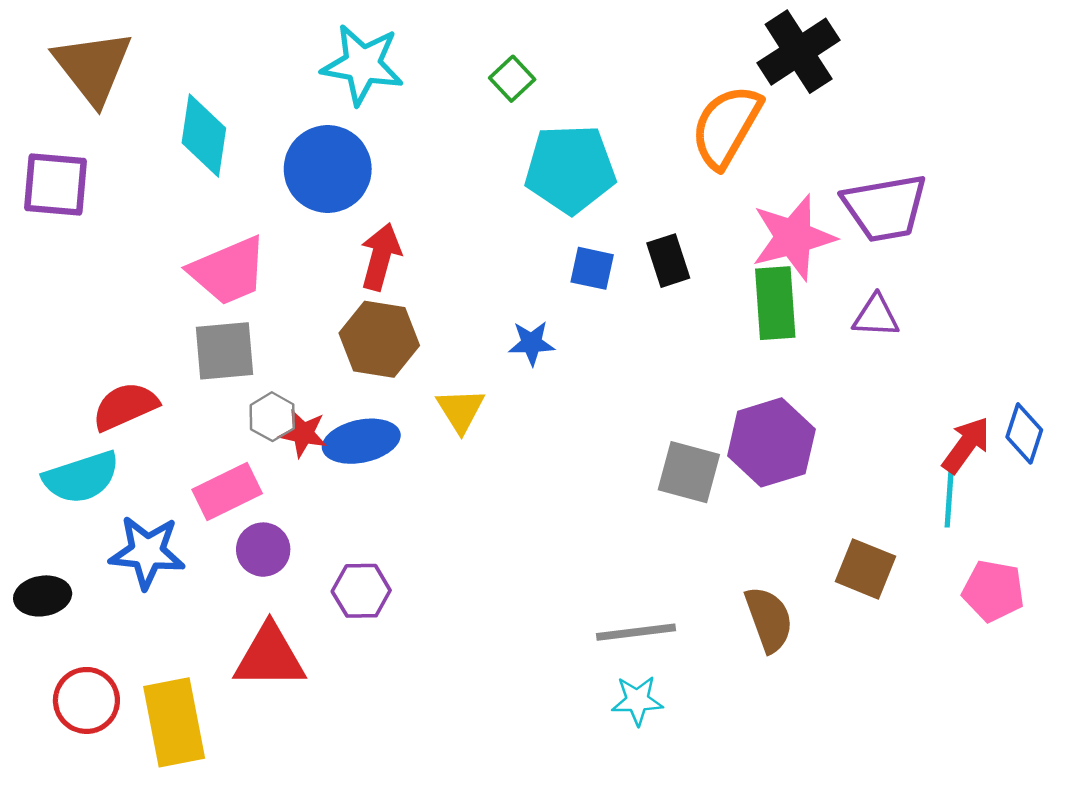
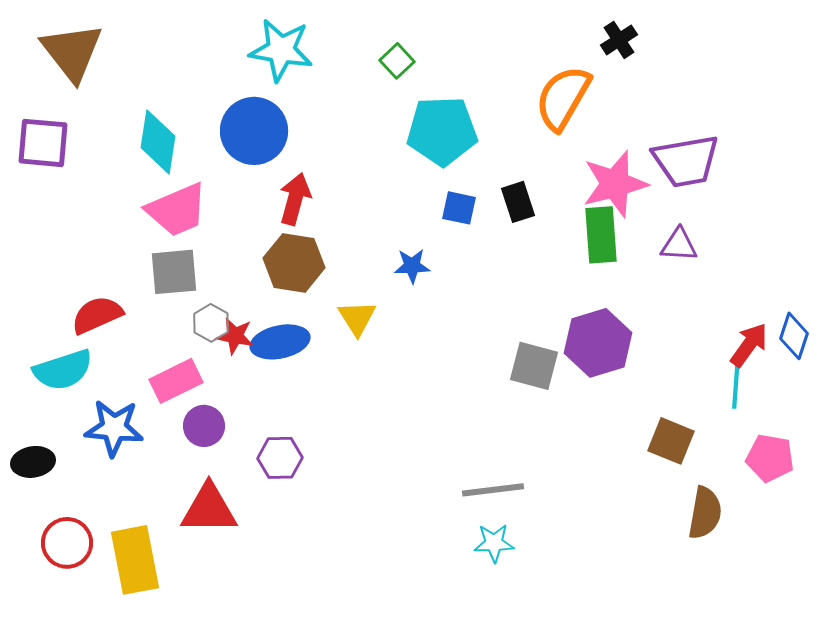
black cross: (799, 52) -> (619, 40), size x0.6
cyan diamond: (204, 135) -> (158, 142), moved
brown semicircle: (769, 619) -> (705, 513), moved, turned 30

